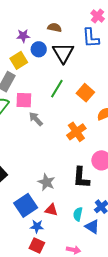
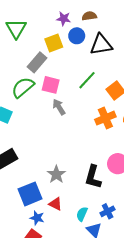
brown semicircle: (55, 28) -> (89, 16), moved, turned -32
black triangle: (63, 53) -> (101, 45), turned 40
orange cross: (76, 132) -> (105, 118), moved

